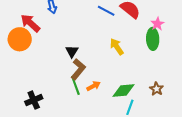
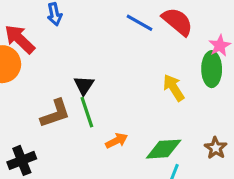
yellow arrow: (117, 47) -> (174, 88), moved
brown L-shape: (78, 69) -> (55, 113), moved, turned 30
green line: (75, 85) -> (87, 112), moved

